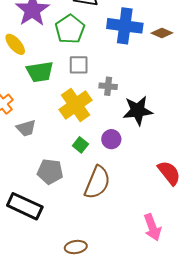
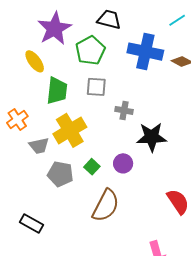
green trapezoid: (40, 72) -> (57, 91), turned -80
yellow cross: (76, 105) -> (70, 130), moved
gray pentagon: (50, 172) -> (60, 174), moved
black rectangle: (25, 206) -> (32, 223), size x0.7

